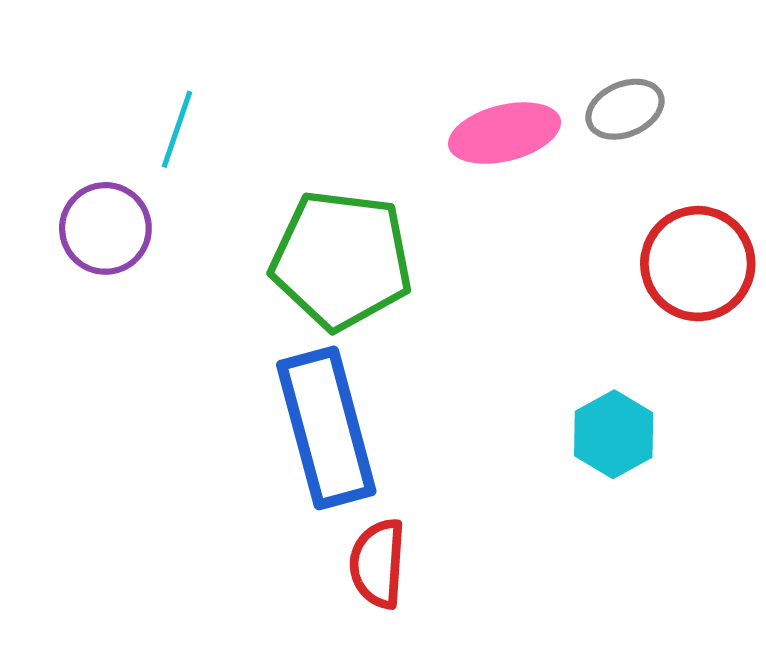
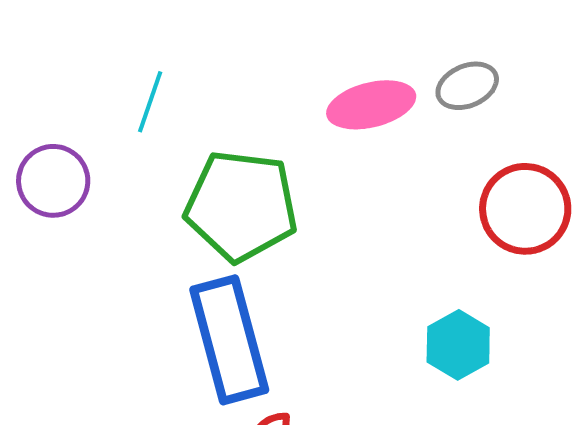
cyan line: (177, 129) -> (150, 102), moved

